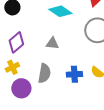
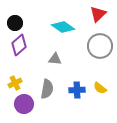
purple diamond: (16, 42) -> (19, 45), moved

